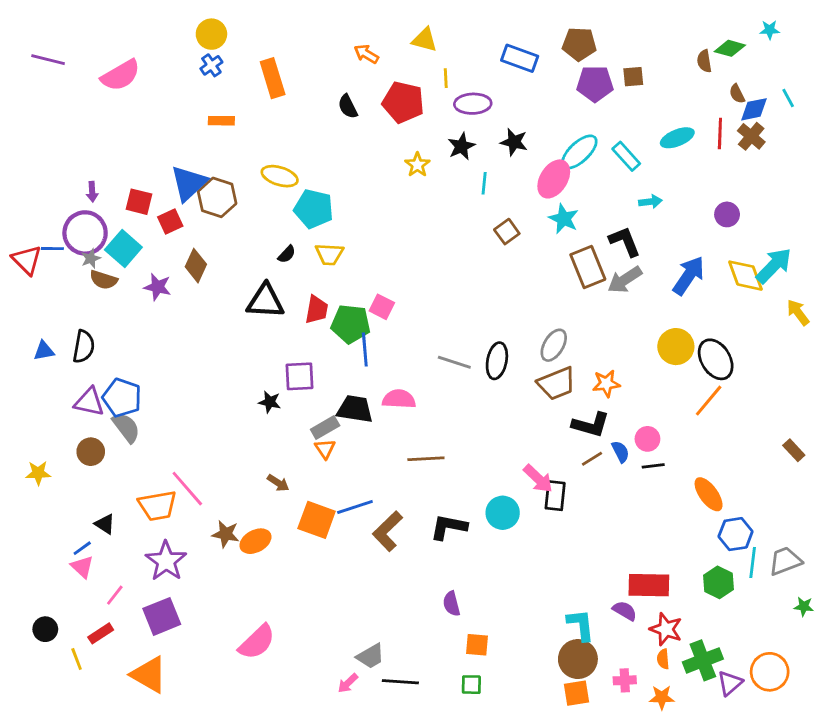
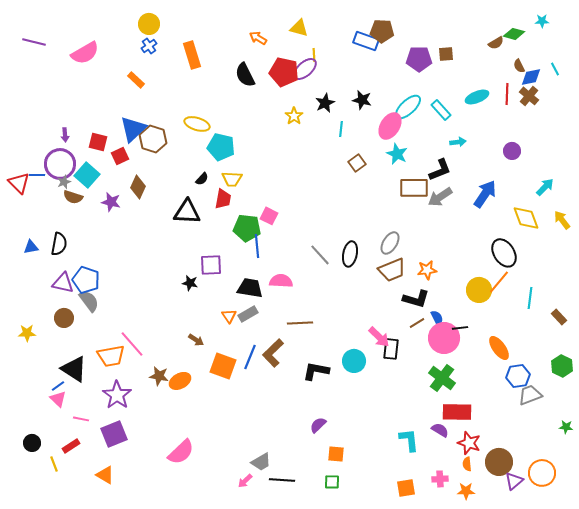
brown pentagon: (579, 44) -> (382, 31), moved
brown semicircle: (704, 61) -> (496, 43), turned -112
purple ellipse: (473, 104) -> (305, 69), moved, turned -40
black semicircle: (348, 107) -> (245, 75), size x1.4
orange rectangle: (221, 121) -> (136, 80), moved, turned 42
black L-shape: (625, 241) -> (440, 170), turned 90
cyan arrow: (774, 266) -> (545, 187), size x0.7
brown rectangle: (588, 267) -> (414, 188), turned -68
yellow diamond: (745, 276) -> (526, 218), moved
red trapezoid: (317, 310) -> (223, 199), moved
yellow circle: (676, 347) -> (479, 290), moved
gray line: (454, 362) -> (320, 255), turned 30
gray rectangle: (325, 428) -> (248, 314), moved
pink circle: (647, 439) -> (444, 338), moved, size x1.8
blue line: (355, 507) -> (250, 357), turned -50
black triangle: (105, 524) -> (74, 369), size x1.8
brown L-shape: (388, 531) -> (273, 353), moved
gray trapezoid: (785, 561) -> (530, 395), moved
cyan line: (753, 562) -> (530, 298), moved
green hexagon: (718, 582) -> (562, 366), moved
pink line: (115, 595) -> (81, 419), turned 63
purple semicircle: (451, 604) -> (318, 425), turned 60
brown circle: (578, 659) -> (499, 462), moved
green cross: (703, 660) -> (442, 378), moved, turned -32
orange triangle: (149, 675) -> (105, 475), size x0.7

